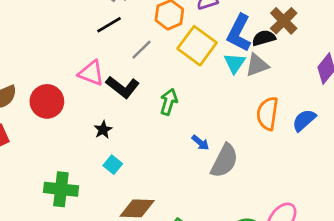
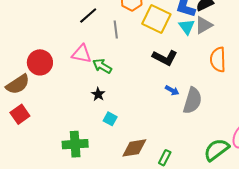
gray line: (142, 50) -> (116, 30), turned -42
black L-shape: (123, 87) -> (165, 58), moved
red circle: (47, 101) -> (40, 62), moved
green arrow: (169, 102) -> (102, 66), moved, turned -66

